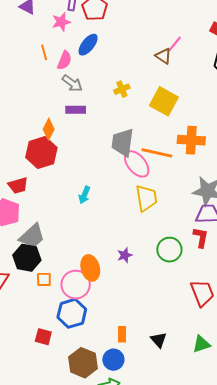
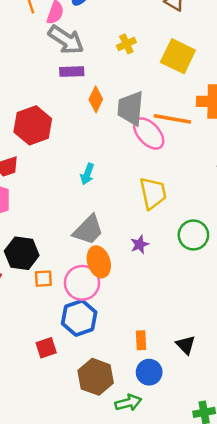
gray arrow: (72, 83) -> (66, 40), size x1.4
orange diamond: (49, 129) -> (96, 99), moved
yellow trapezoid: (146, 198) -> (153, 193), moved
gray trapezoid: (32, 236) -> (88, 230), moved
red square: (43, 337) -> (46, 348), turned -30
blue circle: (113, 360) -> (149, 372), moved

